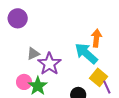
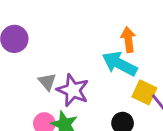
gray triangle: (33, 54) -> (47, 82), turned -32

